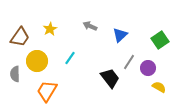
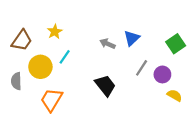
gray arrow: (90, 26) -> (107, 44), moved
cyan line: (70, 58) -> (65, 57), moved
black trapezoid: (110, 78) -> (105, 85), moved

